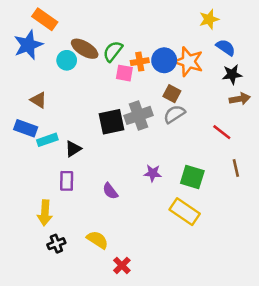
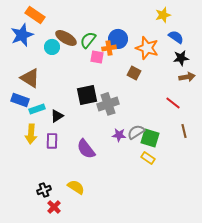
blue circle: (164, 60) -> (118, 39), moved
brown triangle: (38, 100) -> (30, 78), size x1.5
gray semicircle: (174, 114) -> (136, 132), moved
gray cross: (138, 115) -> (108, 104), moved
purple semicircle: (110, 191) -> (86, 149), size x1.5
yellow rectangle: (185, 212) -> (148, 158), moved, size x0.6
yellow arrow: (45, 213) -> (31, 134), moved
red cross: (122, 265) -> (54, 207), moved

